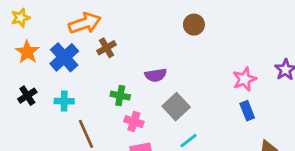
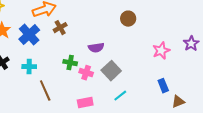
brown circle: (194, 25) -> (128, 19), moved
blue rectangle: (247, 111) -> (163, 86), moved
pink cross: (134, 122) -> (86, 73), moved

